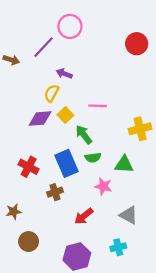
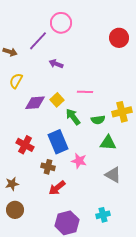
yellow semicircle: (52, 93) -> (16, 81), moved
green semicircle: (93, 158) -> (98, 120), moved
pink star: (103, 186) -> (79, 161), moved
brown cross: (55, 192) -> (48, 167), turned 32
gray triangle: (129, 215) -> (113, 175), moved
red arrow: (84, 216) -> (57, 188), moved
brown circle: (29, 242) -> (15, 210), moved

